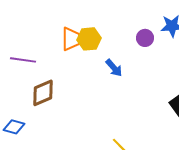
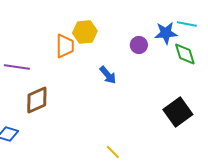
yellow hexagon: (89, 39) -> (85, 32), moved

